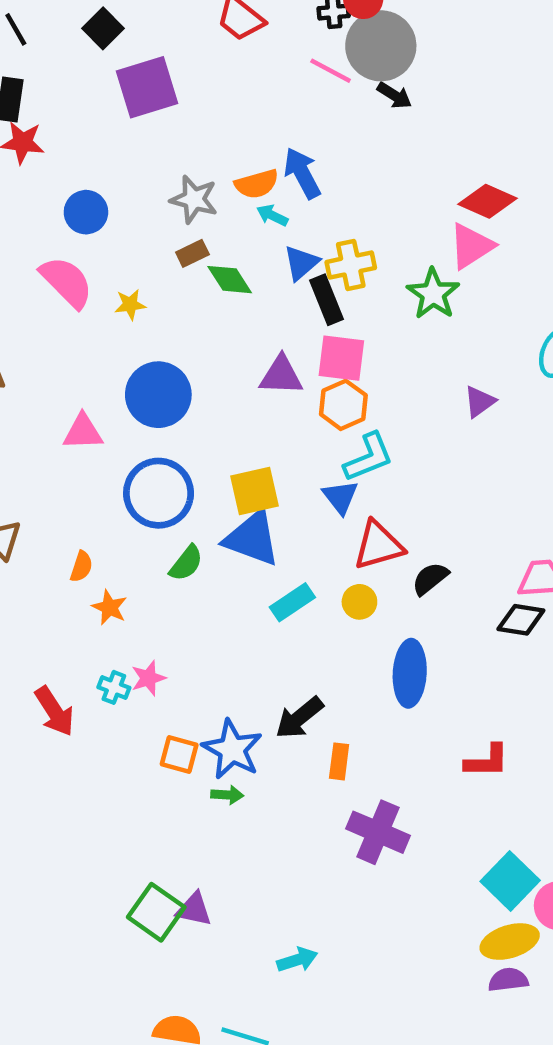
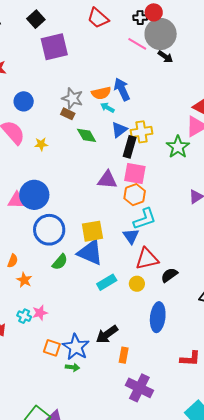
brown rectangle: (192, 253) -> (68, 114), moved, turned 48
black rectangle: (327, 300) -> (130, 147), turned 35
blue circle: (158, 395) -> (34, 195), moved

